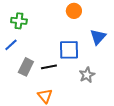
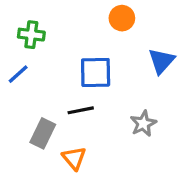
blue square: (69, 50) -> (96, 72), moved
gray rectangle: (26, 67) -> (43, 133), moved

